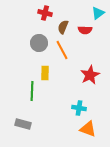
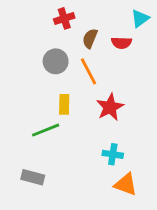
red cross: (45, 13) -> (64, 18), turned -32
red star: (90, 75) -> (110, 107), moved
green line: (32, 91) -> (46, 130), turned 66

